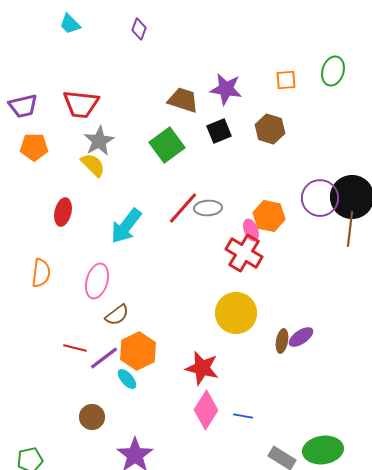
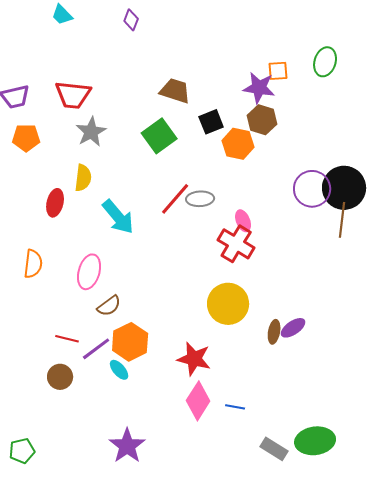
purple star: (226, 89) -> (259, 88), moved
yellow semicircle: (93, 165) -> (83, 178), moved, turned 52
orange hexagon: (269, 216) -> (238, 144), moved
cyan arrow: (126, 226) -> (118, 217), turned -78
brown circle: (92, 417) -> (60, 377), moved

